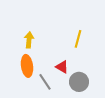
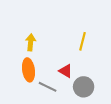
gray line: (45, 82) -> (48, 87), turned -30

